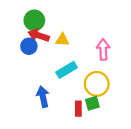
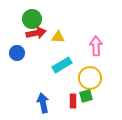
red arrow: (39, 35) -> (36, 33), turned 150
blue circle: (29, 46) -> (17, 53), moved
blue arrow: (43, 97) -> (43, 103), moved

